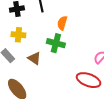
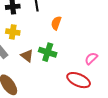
green cross: (56, 43) -> (48, 52), moved

